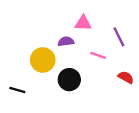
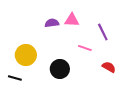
purple semicircle: (66, 41) -> (52, 23), moved
yellow circle: (43, 60) -> (26, 55), moved

